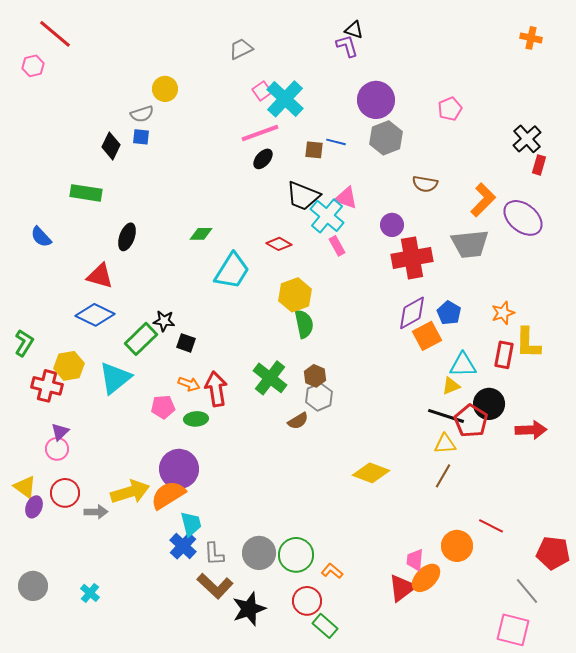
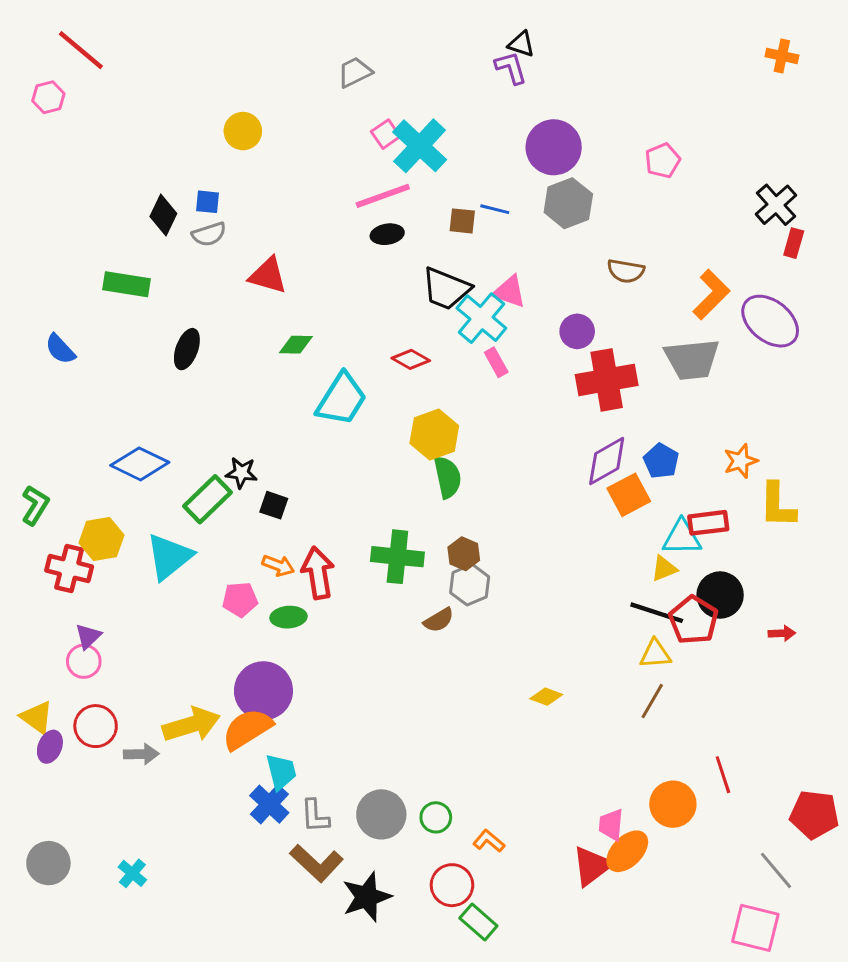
gray semicircle: (142, 114) -> (209, 234), moved
black ellipse: (263, 159) -> (387, 234), turned 40
red triangle: (100, 276) -> (268, 275), moved
red rectangle: (504, 355) -> (708, 523), moved, turned 72
green cross: (270, 378) -> (397, 557), turned -32
red arrow: (531, 430) -> (782, 633), size x0.6
yellow diamond: (371, 473) -> (546, 697), size x0.6
red line: (491, 526) -> (723, 775), turned 45
green circle: (296, 555) -> (436, 817), size x0.6

